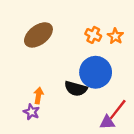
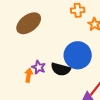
orange cross: (93, 35) -> (78, 10), moved, turned -32
purple star: (31, 112) -> (39, 67), moved

